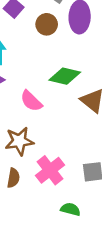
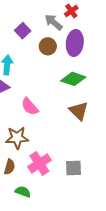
green diamond: (65, 76) -> (73, 79), moved
green semicircle: (70, 209) -> (23, 192), moved

